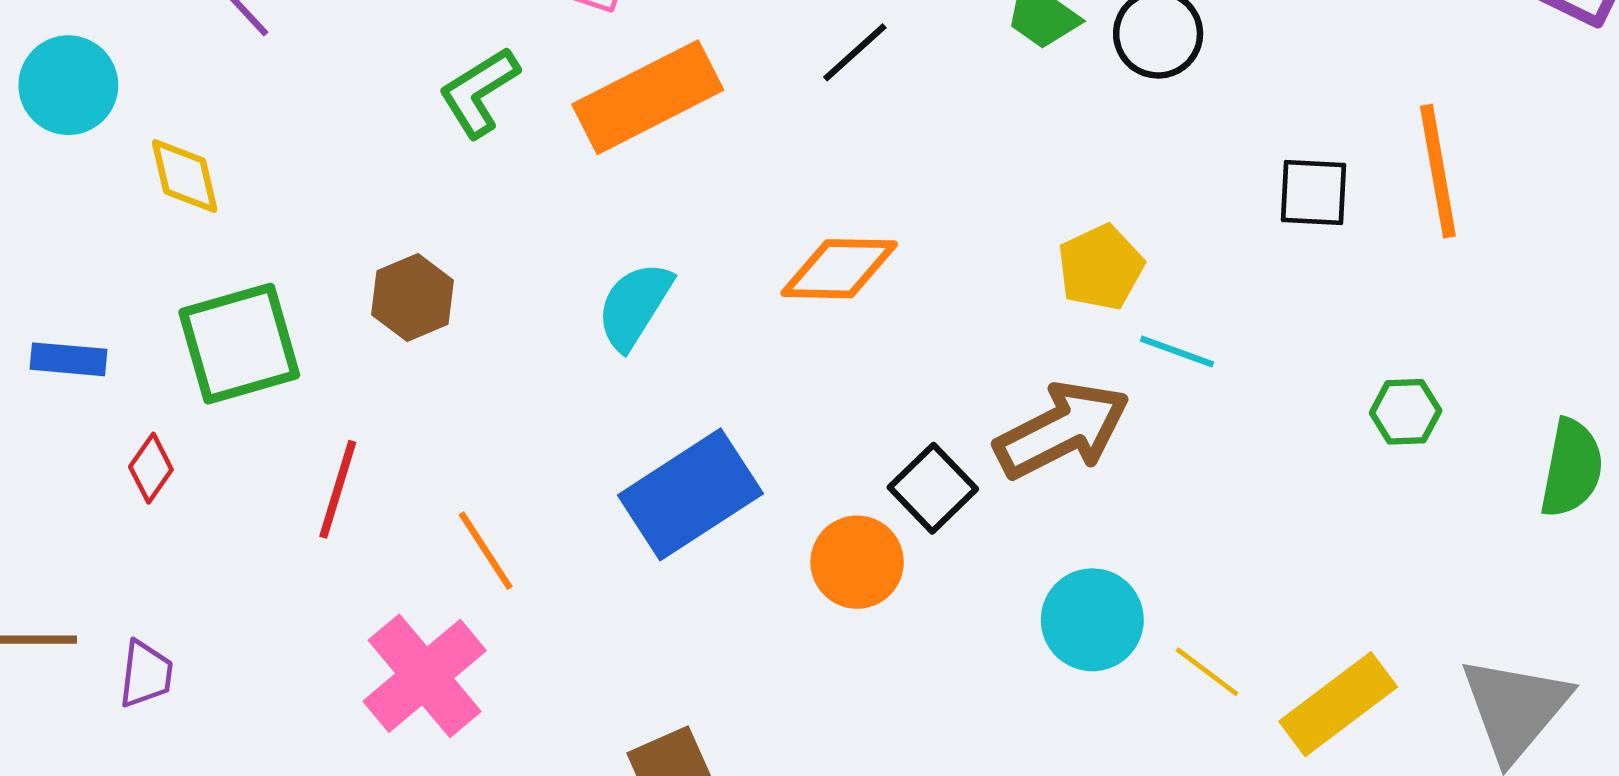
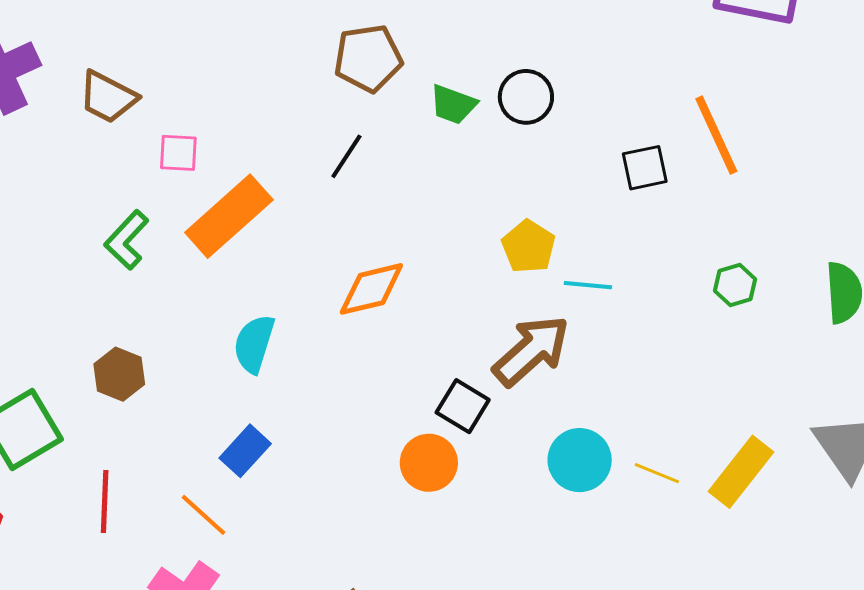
blue rectangle: (690, 494) -> (245, 451), moved, size x0.6

